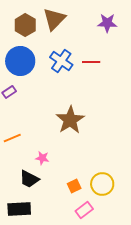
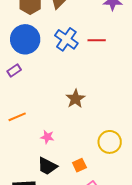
brown star: (70, 120) -> (75, 99), size x0.7
black trapezoid: (29, 179) -> (47, 166), moved
yellow circle: (102, 184) -> (110, 142), moved

